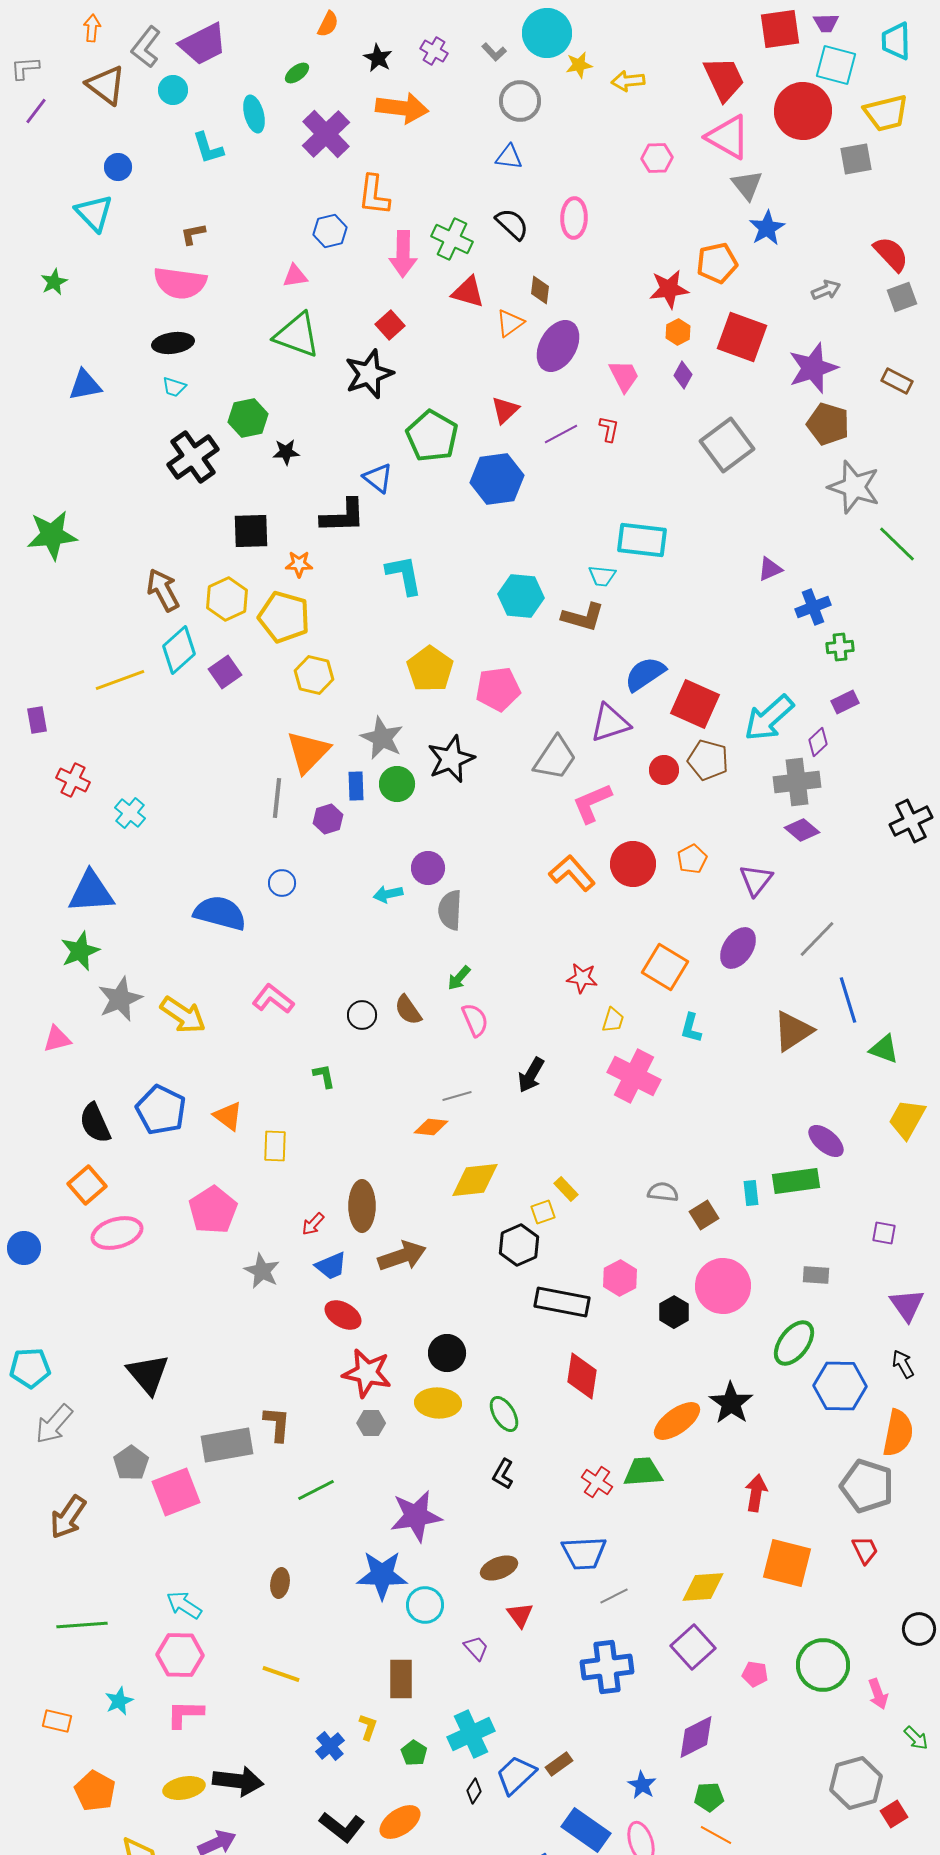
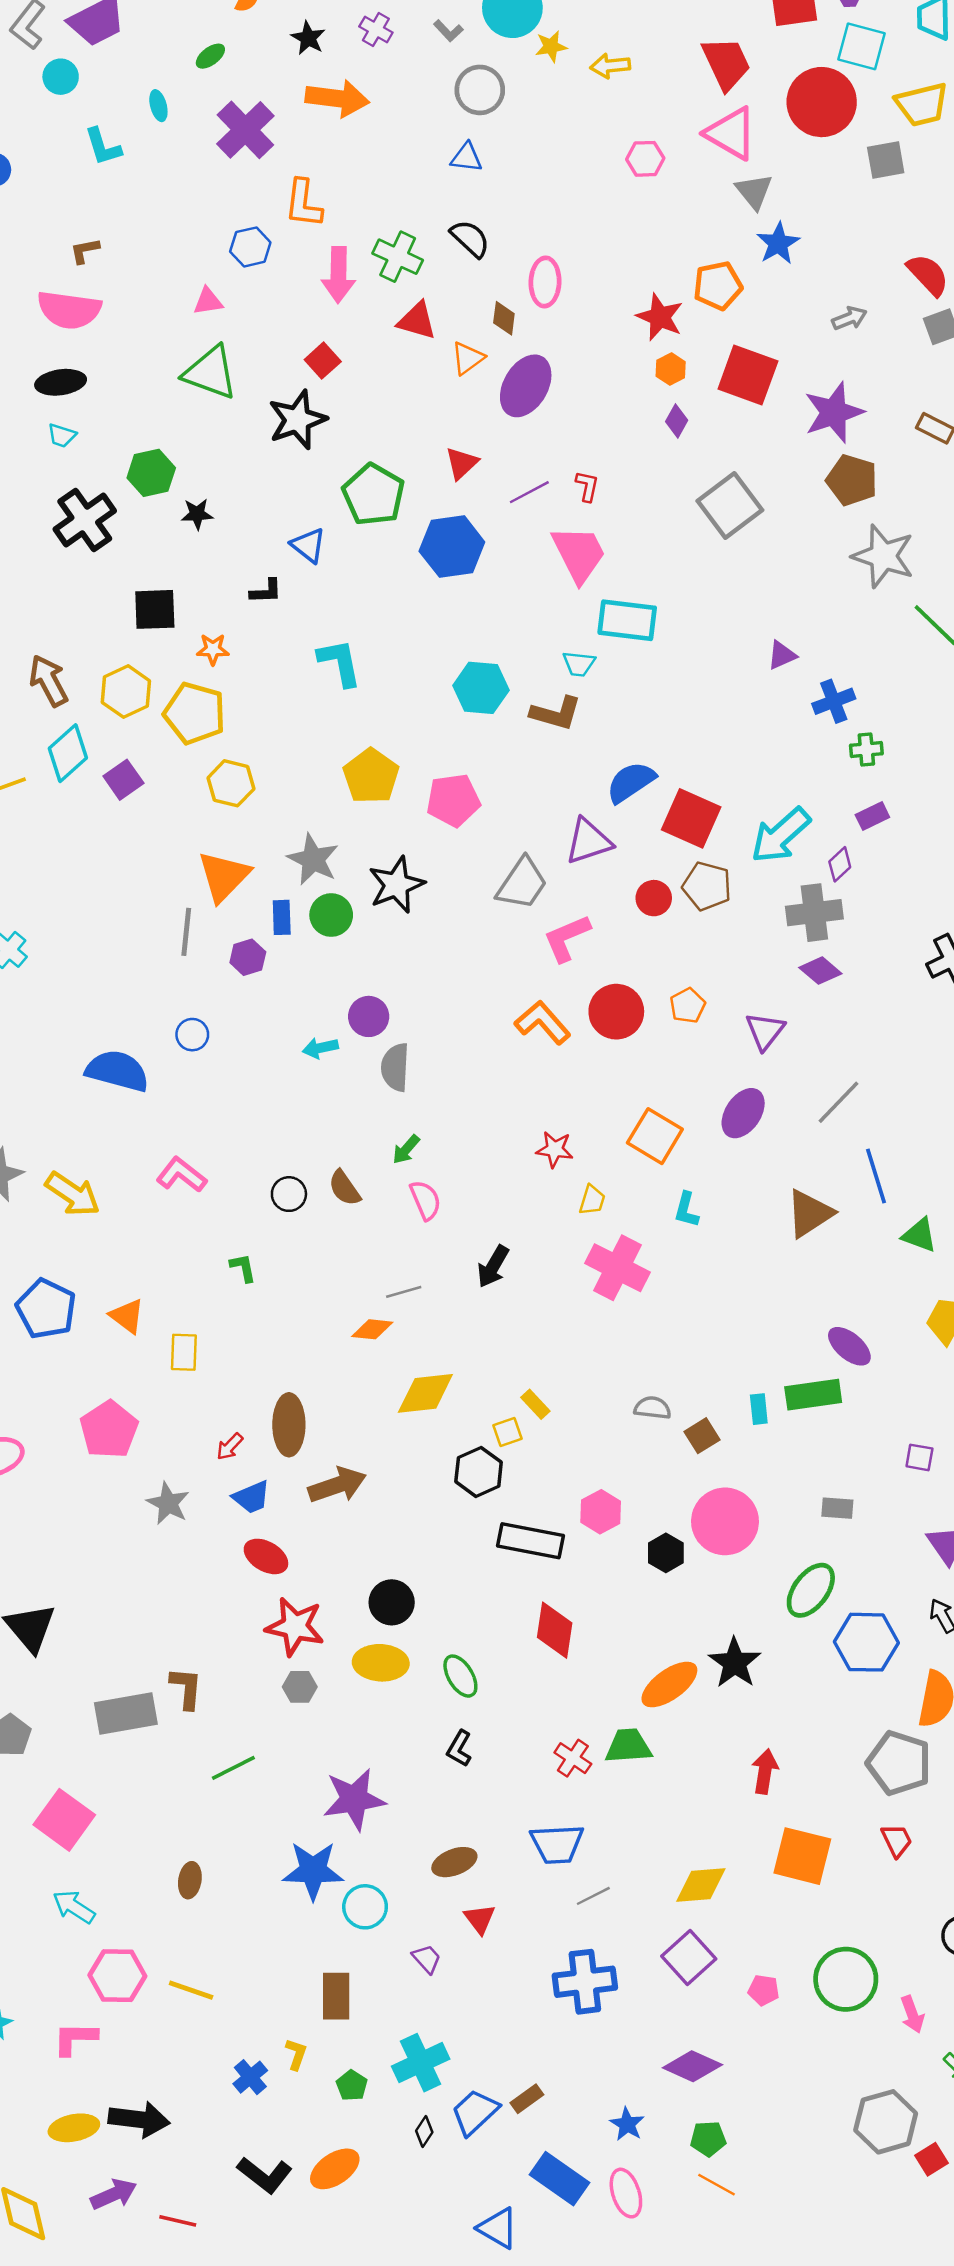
cyan ellipse: (254, 114) -> (158, 106), size x0.7
pink ellipse: (574, 218) -> (545, 282), moved
red star: (669, 289) -> (660, 317), turned 30
pink trapezoid: (624, 376) -> (579, 554), moved, size x1.5
black L-shape: (343, 516) -> (266, 591), size x0.6
pink square: (176, 1492) -> (64, 1820), moved, turned -33
pink hexagon: (180, 1655) -> (117, 1976), moved
purple diamond: (696, 1737) -> (692, 2066), turned 51

